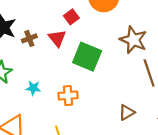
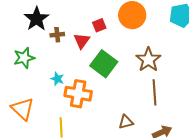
cyan star: (33, 88) -> (57, 79), moved
orange cross: (68, 96) -> (78, 94), size x1.5

